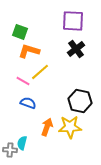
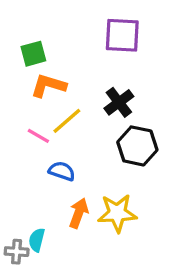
green square: (20, 32) -> (33, 54), turned -35
black cross: (76, 49) -> (119, 102), moved
black hexagon: (80, 101) -> (137, 146), moved
blue semicircle: (28, 103) -> (62, 171), moved

